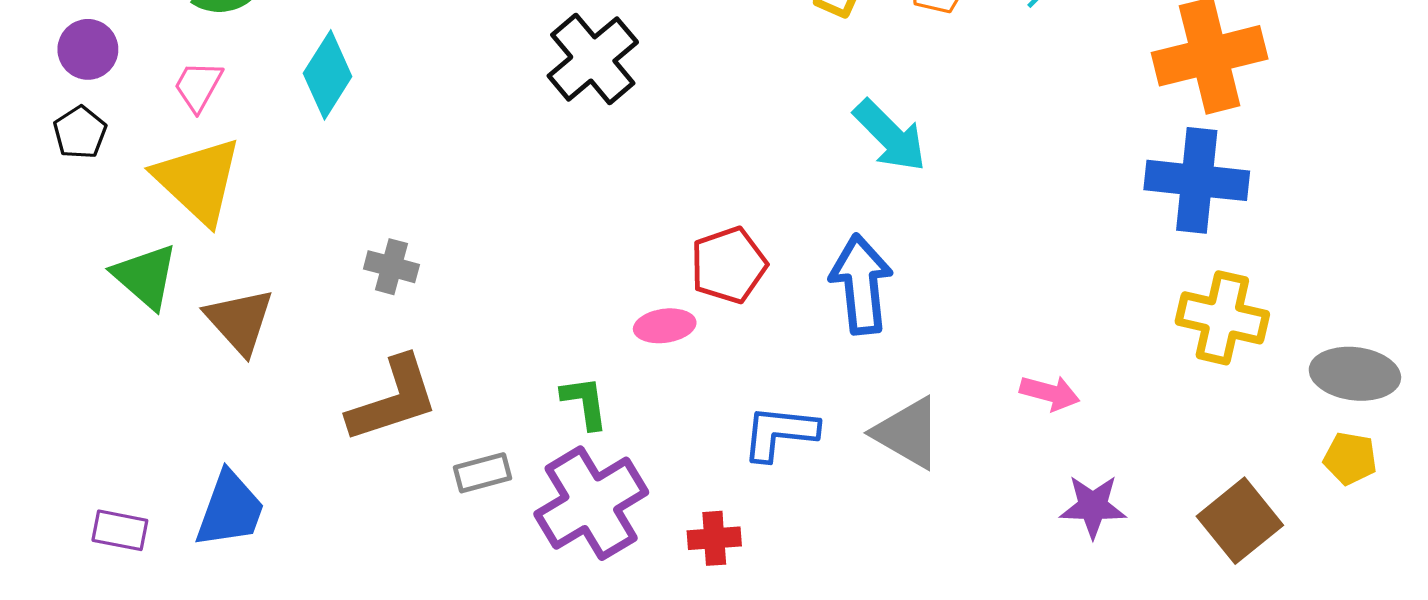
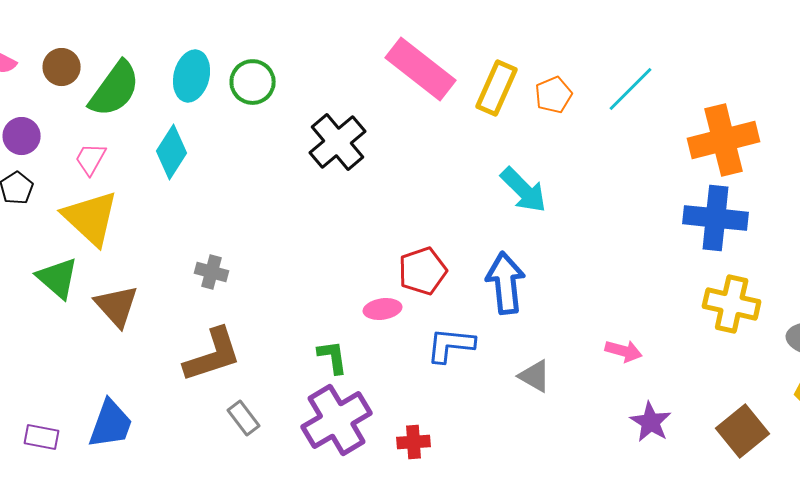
blue L-shape: (780, 433) -> (451, 345), moved
gray triangle: (908, 433) -> (535, 376), size x0.7
gray rectangle: (483, 473) -> (244, 418), moved, turned 68
purple star: (1093, 506) -> (651, 422), turned 30

